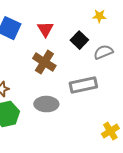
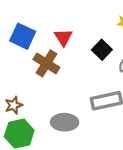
brown cross: (44, 62) -> (46, 63), moved

